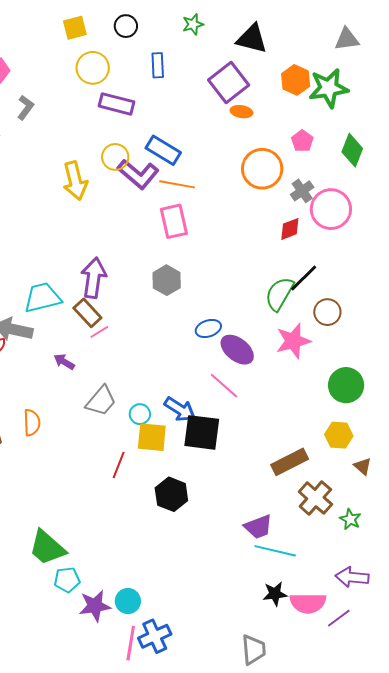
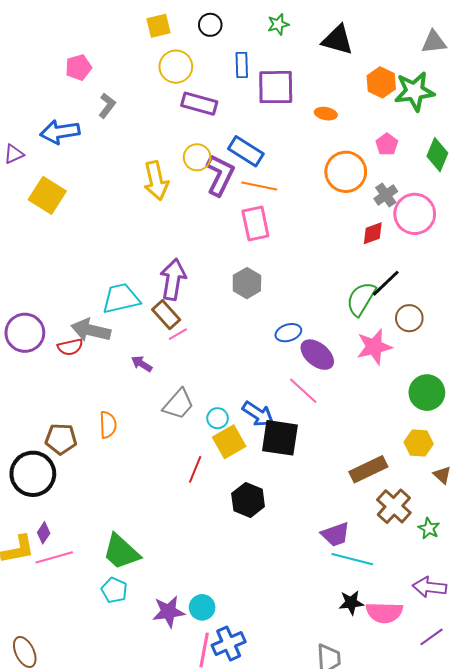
purple square: (229, 83) -> (276, 87), moved, turned 36
purple L-shape: (138, 174) -> (220, 175), turned -105
yellow square: (152, 437) -> (229, 442), turned -36
cyan pentagon: (67, 580) -> (114, 590), moved, turned 30
purple line: (339, 618) -> (431, 637), moved

